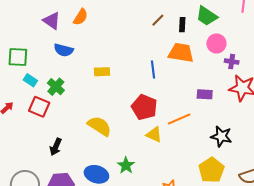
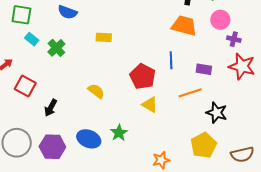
blue line: (153, 70) -> (171, 60), moved
red square: (39, 107) -> (25, 86), moved
orange line: (179, 119) -> (190, 93), moved
yellow semicircle: (99, 126) -> (96, 91), size x0.7

